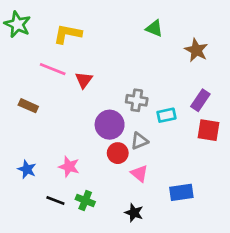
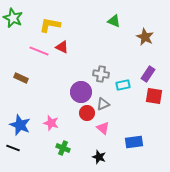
red triangle: (84, 80) -> (62, 47), moved, turned -40
blue star: (27, 169) -> (20, 125), size x1.5
black line: (55, 200) -> (13, 148), moved

